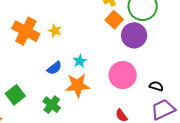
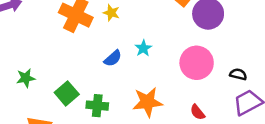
orange star: (78, 85) -> (147, 102), moved
green cross: (52, 105) -> (97, 106), moved, turned -30

